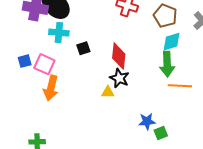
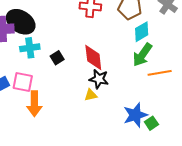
green arrow: (167, 64) -> (142, 55), turned 50
blue star: (147, 121) -> (135, 115), size x1.4

